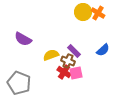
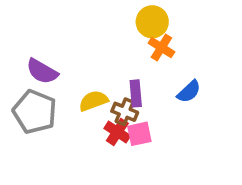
orange cross: (98, 13) -> (161, 48), moved
purple rectangle: (74, 51) -> (136, 93), turned 40
gray pentagon: (19, 83) -> (35, 112), moved

